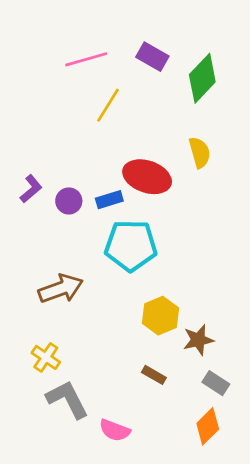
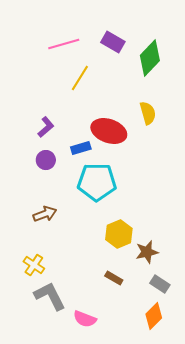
purple L-shape: (31, 189) -> (46, 127), moved
purple circle: (69, 201) -> (46, 160), moved
brown arrow: (61, 289) -> (45, 214), size x0.7

